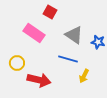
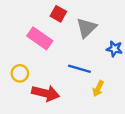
gray triangle: (74, 35) -> (86, 28), moved, turned 42

